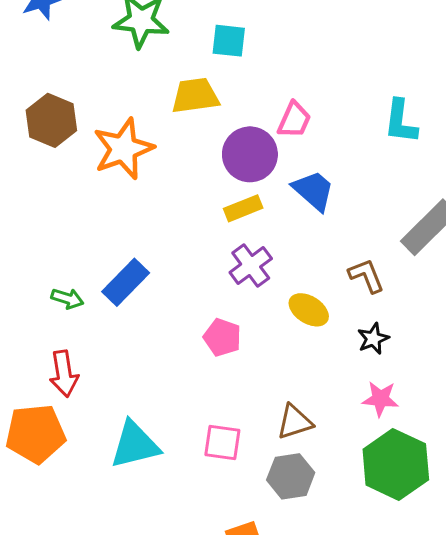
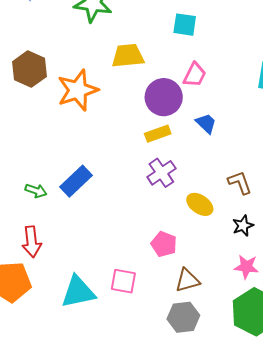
cyan square: (229, 41) -> (185, 25), moved
blue trapezoid: (313, 191) -> (206, 123), size x0.7
pink pentagon: (222, 337) -> (164, 244), moved
pink square: (222, 443) -> (123, 281), moved

